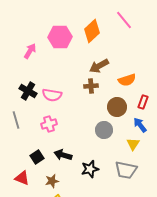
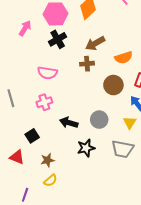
black cross: (28, 91) -> (58, 39), moved, turned 30
gray circle: (104, 130) -> (99, 120), moved
black arrow: (63, 155) -> (69, 123), moved

